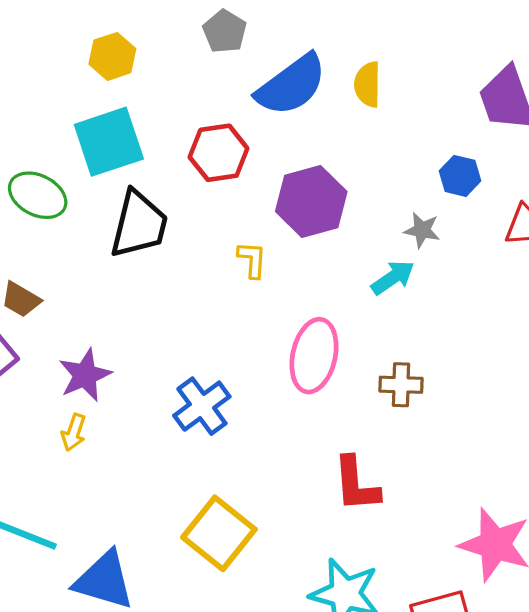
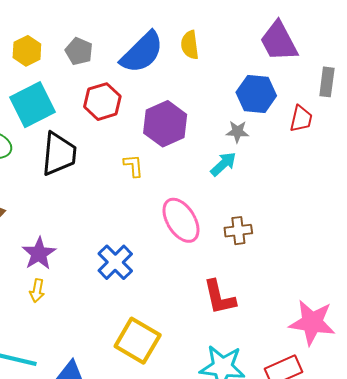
gray pentagon: (225, 31) -> (79, 51), moved
blue hexagon: (460, 176) -> (256, 94), size x1.5
pink ellipse: (314, 356) -> (181, 220), turned -36

